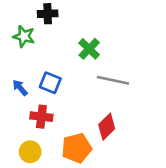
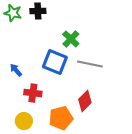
green star: (24, 36) -> (13, 13), moved
blue square: (50, 83) -> (55, 62), moved, size x1.4

